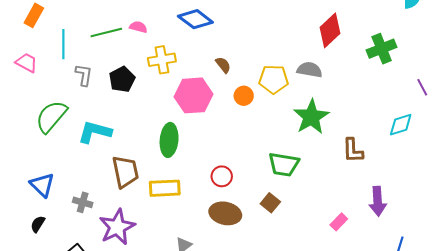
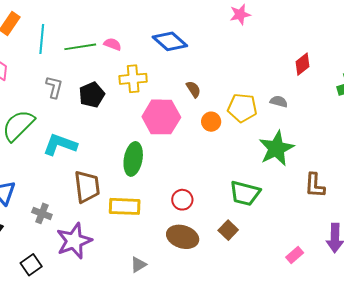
red diamond: (330, 30) -> (303, 64), size x0.7
cyan line: (63, 44) -> (42, 39), moved
gray semicircle: (310, 70) -> (279, 101), size x0.7

